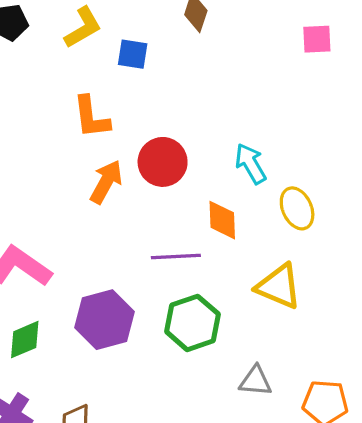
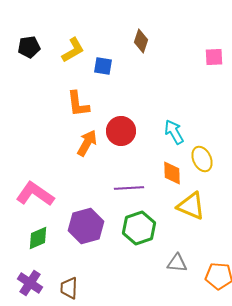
orange diamond: (222, 220) -> (172, 173), moved

